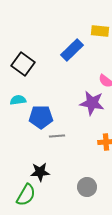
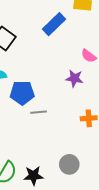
purple star: (92, 103) -> (74, 78), size x0.7
black star: (40, 172) -> (33, 176), moved

